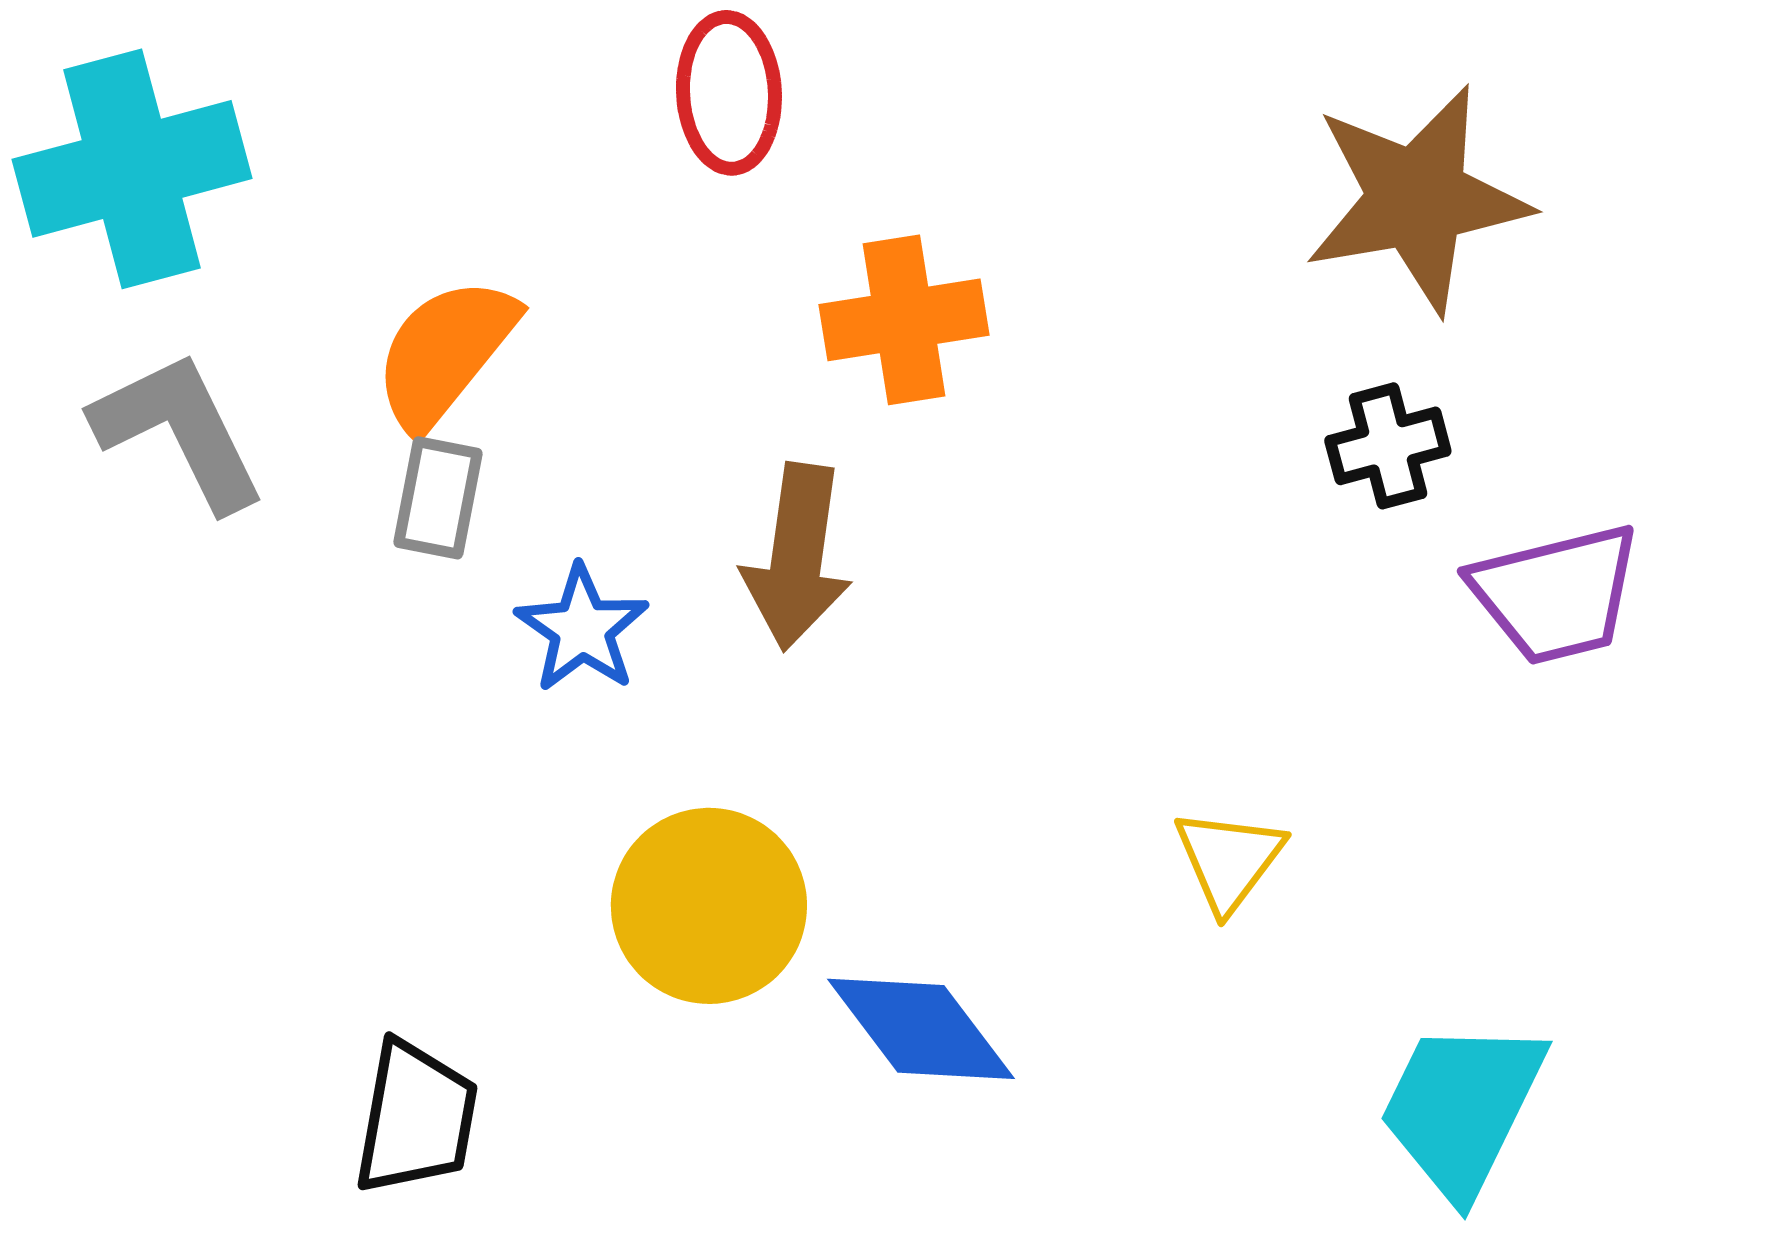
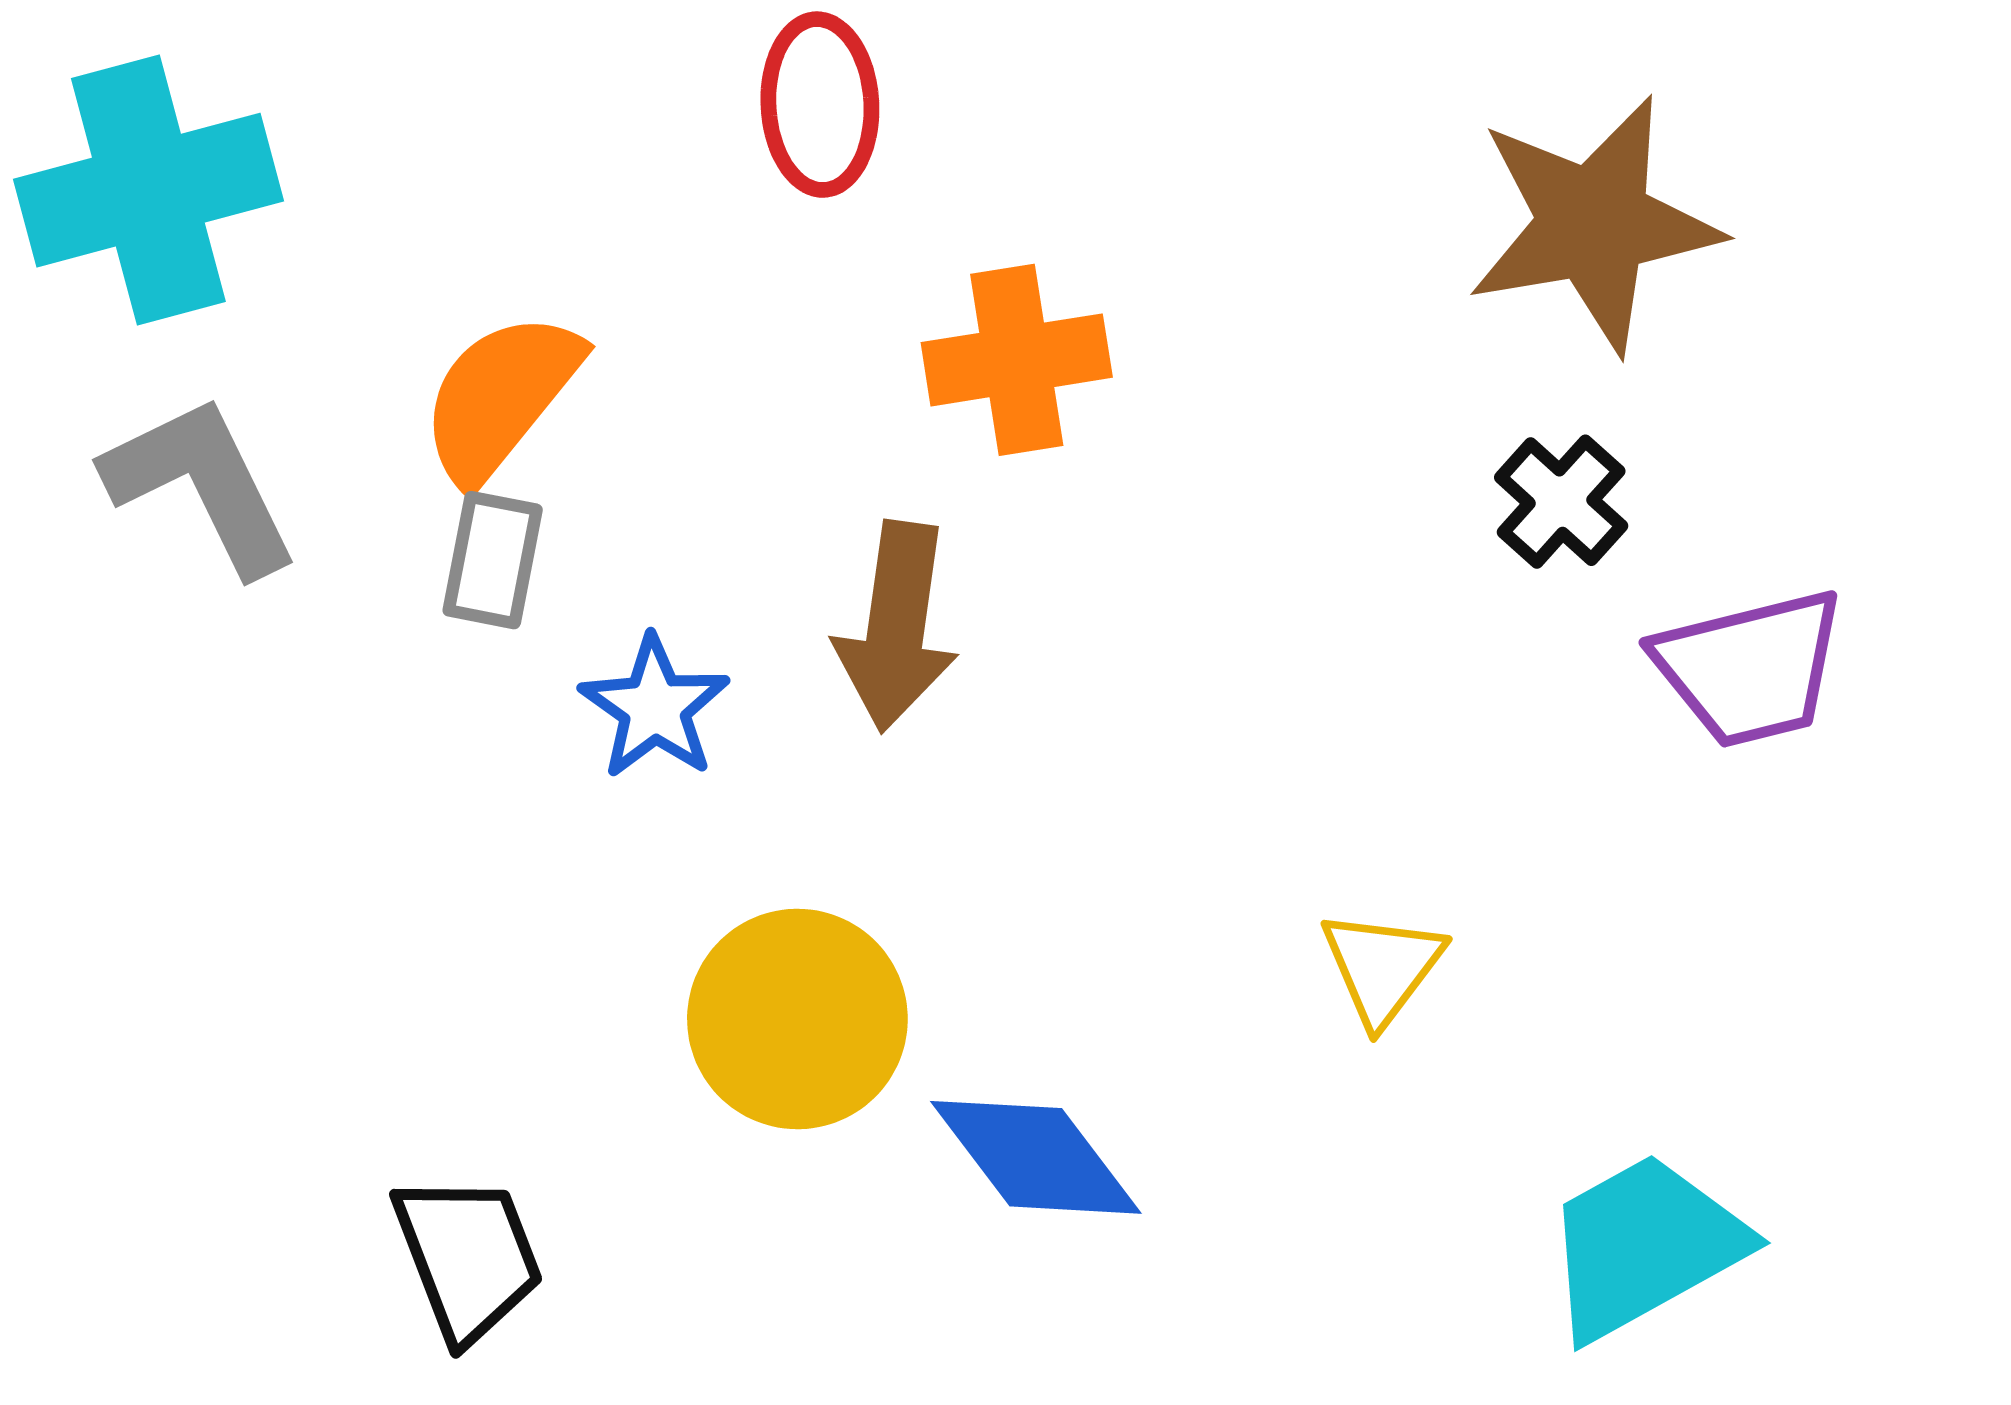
black cross: (1388, 446) -> (1561, 502), turned -33
cyan trapezoid: (1462, 1108) -> (1644, 1246), turned 35
black trapezoid: (416, 1118) -> (468, 1257), turned -31

